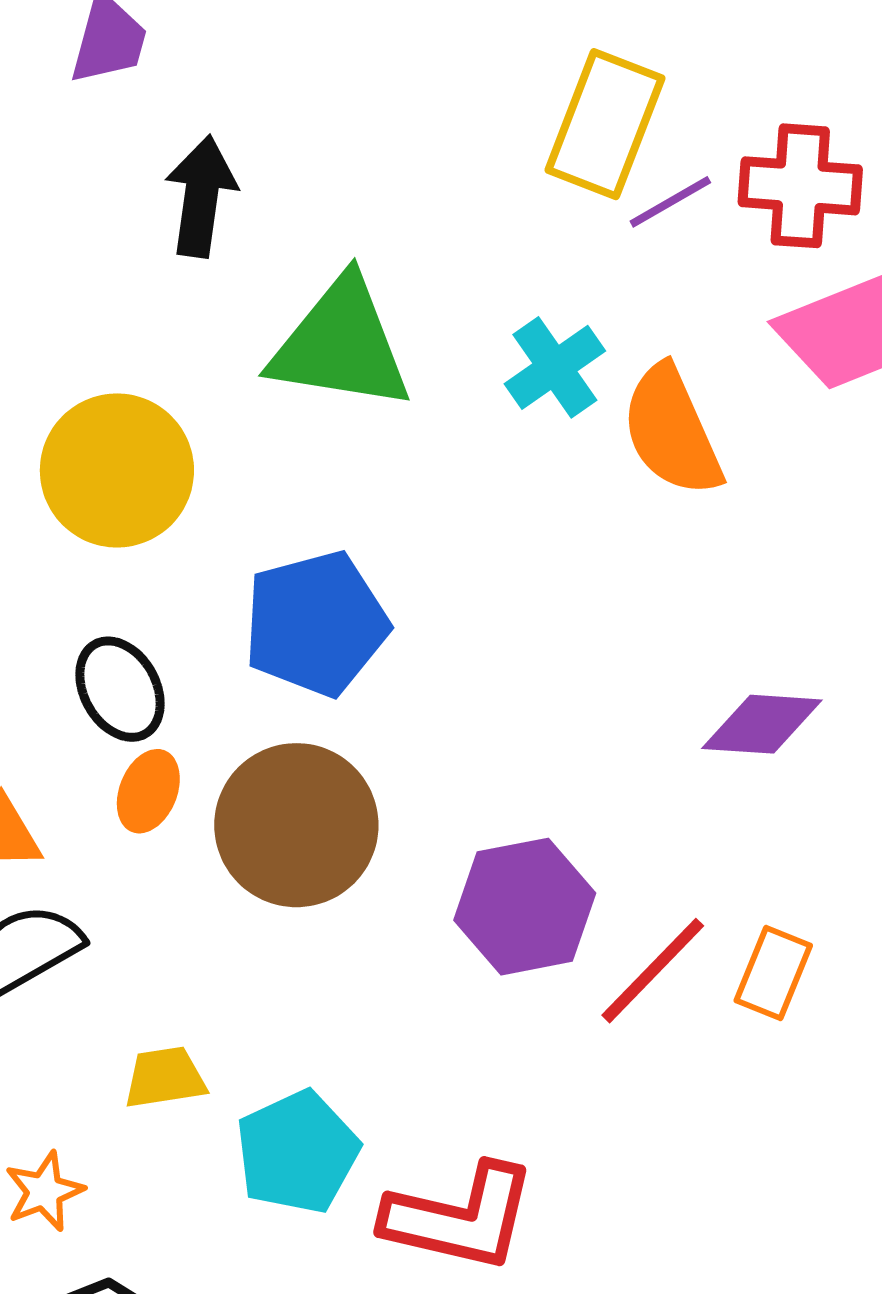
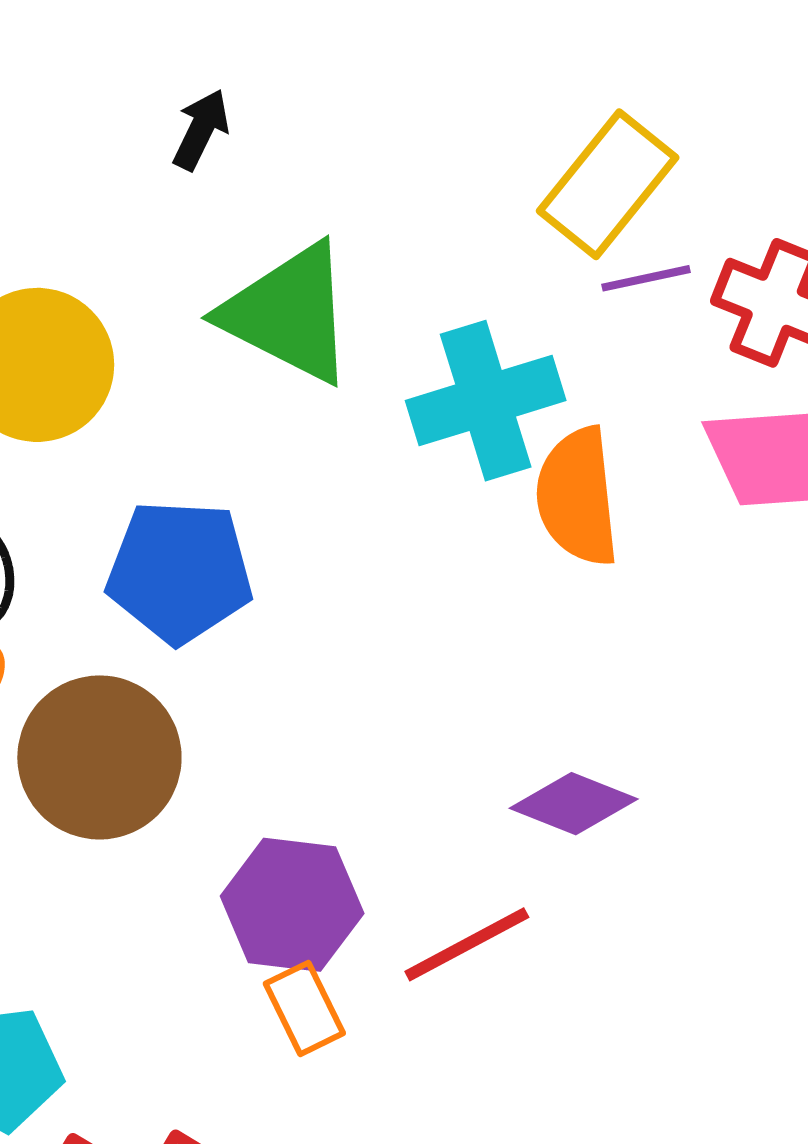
black arrow: (201, 196) -> (201, 130), size x0.7
cyan cross: (555, 367) -> (486, 401), size x1.5
red line: (653, 971) -> (467, 944), moved
orange rectangle: (773, 973) -> (304, 1008), moved, turned -66

